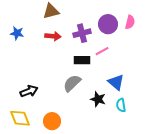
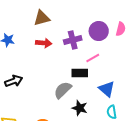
black rectangle: (82, 60) -> (80, 73), moved
black arrow: (29, 91) -> (14, 81), moved
black star: (98, 99) -> (80, 108), moved

